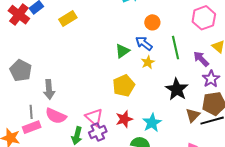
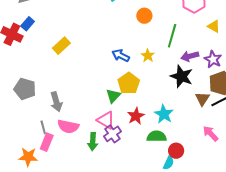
yellow rectangle: (68, 19) -> (61, 46), moved
blue arrow: (144, 43) -> (121, 56), moved
green line: (176, 48) -> (172, 36), turned 40
green triangle: (122, 51) -> (113, 96), moved
purple arrow: (201, 59) -> (190, 56), moved, turned -48
pink rectangle: (32, 127) -> (47, 142), turned -36

